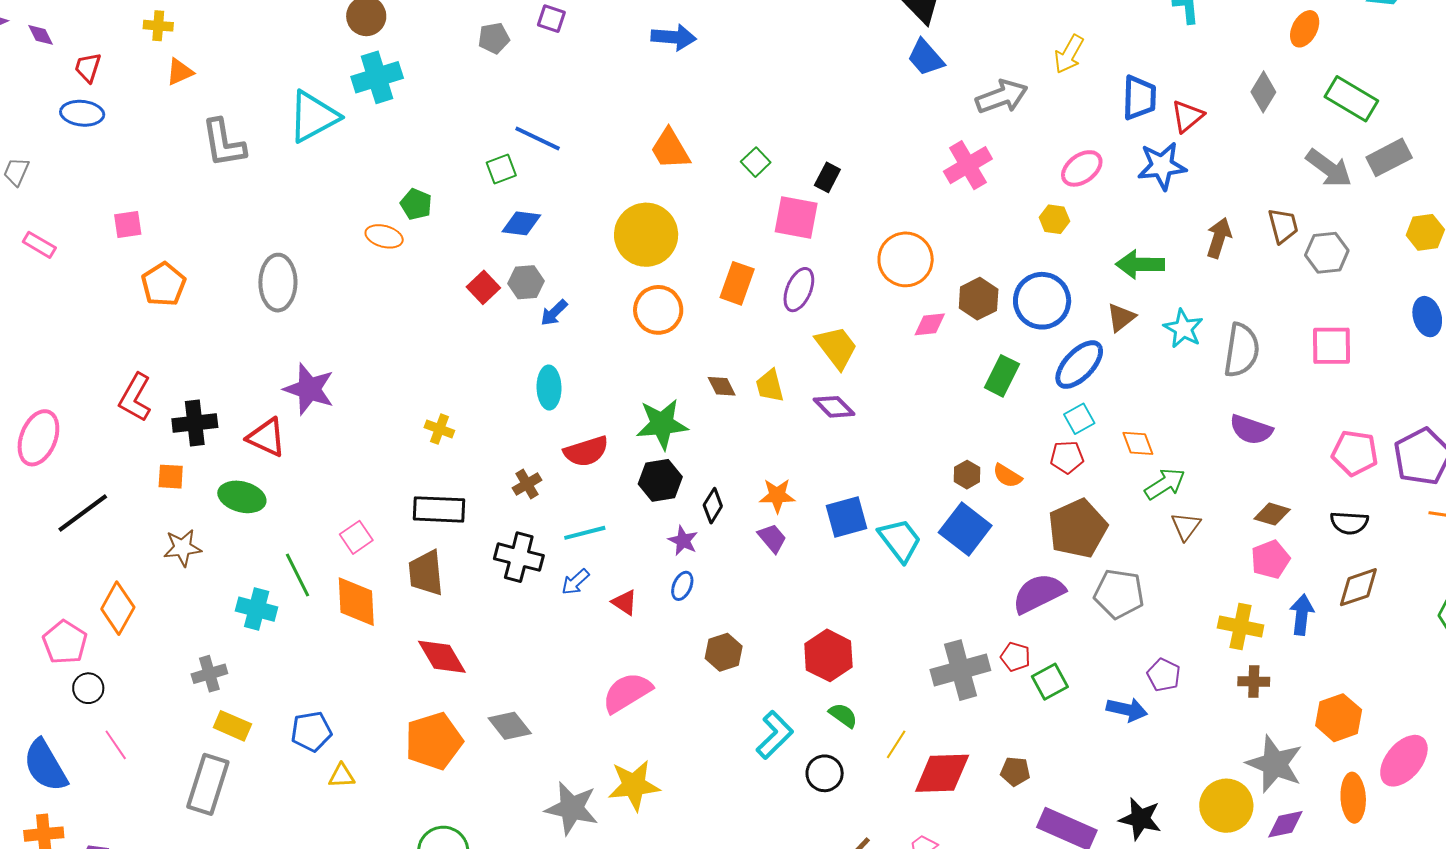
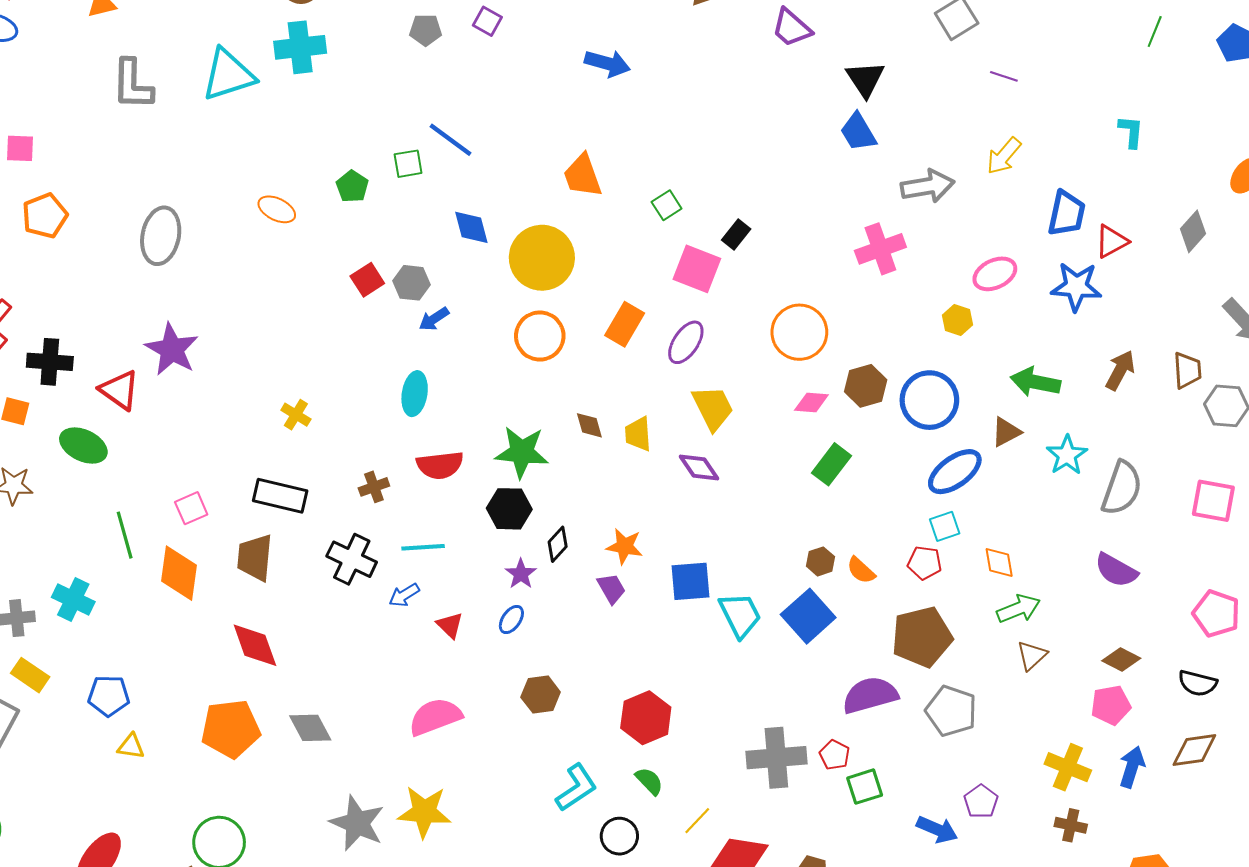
green pentagon: (416, 204) -> (352, 186), moved
blue diamond: (521, 223) -> (471, 227), moved, turned 57
green rectangle: (1002, 376) -> (832, 464), moved
cyan cross: (257, 609) -> (73, 600), moved

